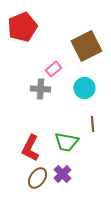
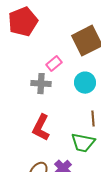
green trapezoid: (66, 142) -> (83, 143), moved
red L-shape: (30, 148) -> (41, 128), moved

